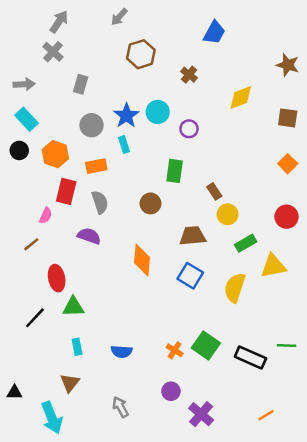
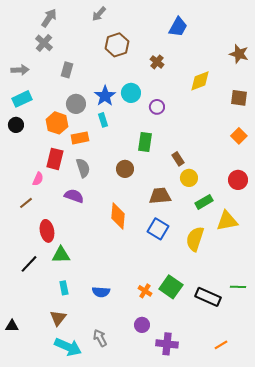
cyan rectangle: (26, 119) -> (22, 99), turned -72
orange hexagon: (55, 154) -> (57, 123), moved
purple cross: (201, 414) -> (167, 344), turned -35
cyan arrow: (52, 418) -> (68, 347), moved, turned -44

